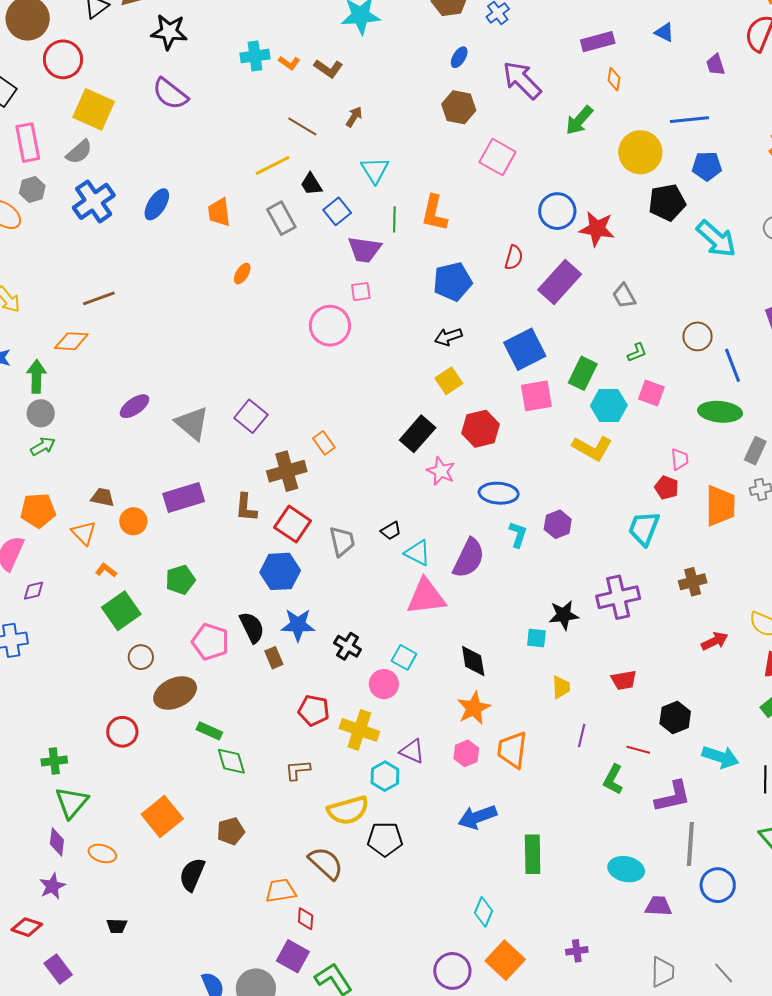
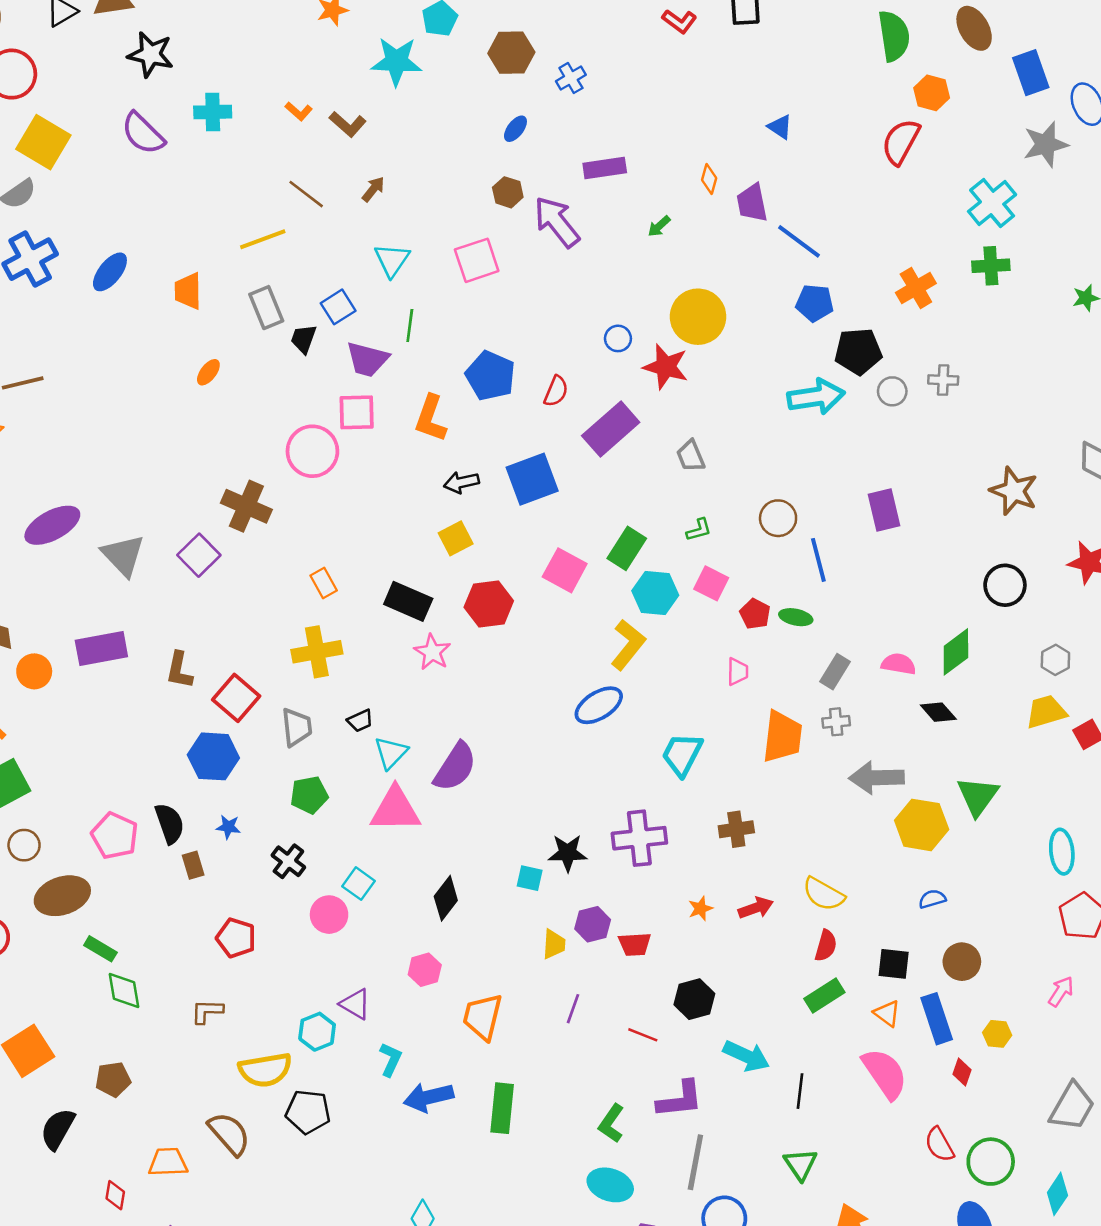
purple rectangle: (598, 42) -> (605, 168), moved
cyan cross: (255, 56) -> (213, 112), moved
purple trapezoid: (716, 65) -> (752, 203), moved, size x1.4
purple arrow: (522, 80) -> (557, 222), moved
brown hexagon: (459, 107) -> (508, 192), size x0.7
green arrow: (579, 120) -> (659, 226), size x0.6
blue line: (689, 120) -> (799, 241), turned 36
yellow circle: (640, 152) -> (698, 317), moved
pink square: (497, 157) -> (477, 260), moved, turned 36
black trapezoid: (311, 184) -> (304, 339), moved, turned 45
black pentagon: (667, 202) -> (858, 351), moved
blue circle: (557, 211) -> (618, 338), size x0.6
orange L-shape: (434, 213) -> (431, 418), moved
cyan arrow: (716, 239) -> (816, 397), turned -57
blue pentagon: (453, 282) -> (490, 376), moved, turned 30
pink square: (361, 292) -> (357, 412), size x1.5
blue square: (525, 349) -> (532, 479), moved
pink square: (536, 396) -> (565, 570), turned 32
purple ellipse: (135, 406) -> (52, 525), size x1.4
green ellipse: (720, 412) -> (796, 617), size x0.6
black rectangle: (418, 434) -> (408, 601), turned 66
orange rectangle: (324, 443) -> (324, 583), moved
yellow L-shape: (592, 448) -> (628, 645), turned -87
brown cross: (287, 471) -> (246, 506), moved, turned 33
red pentagon: (667, 488) -> (755, 614), moved
blue ellipse: (499, 493) -> (599, 705), moved, turned -42
purple hexagon: (558, 524) -> (593, 924), moved
cyan L-shape: (518, 535) -> (391, 1059), moved
cyan triangle: (418, 553) -> (391, 753), turned 40
green pentagon: (180, 580) -> (309, 795), moved
blue star: (298, 625) -> (228, 827), size x0.6
black diamond: (473, 661) -> (446, 898), turned 40
orange star: (474, 708) -> (700, 909), moved, size x0.6
yellow cross: (359, 730) -> (317, 652), moved, turned -36
pink hexagon: (466, 753) -> (425, 970), moved
green L-shape: (613, 780) -> (611, 1123), moved
green rectangle: (533, 854) -> (502, 1108), moved
red diamond: (306, 919) -> (115, 1195), moved

